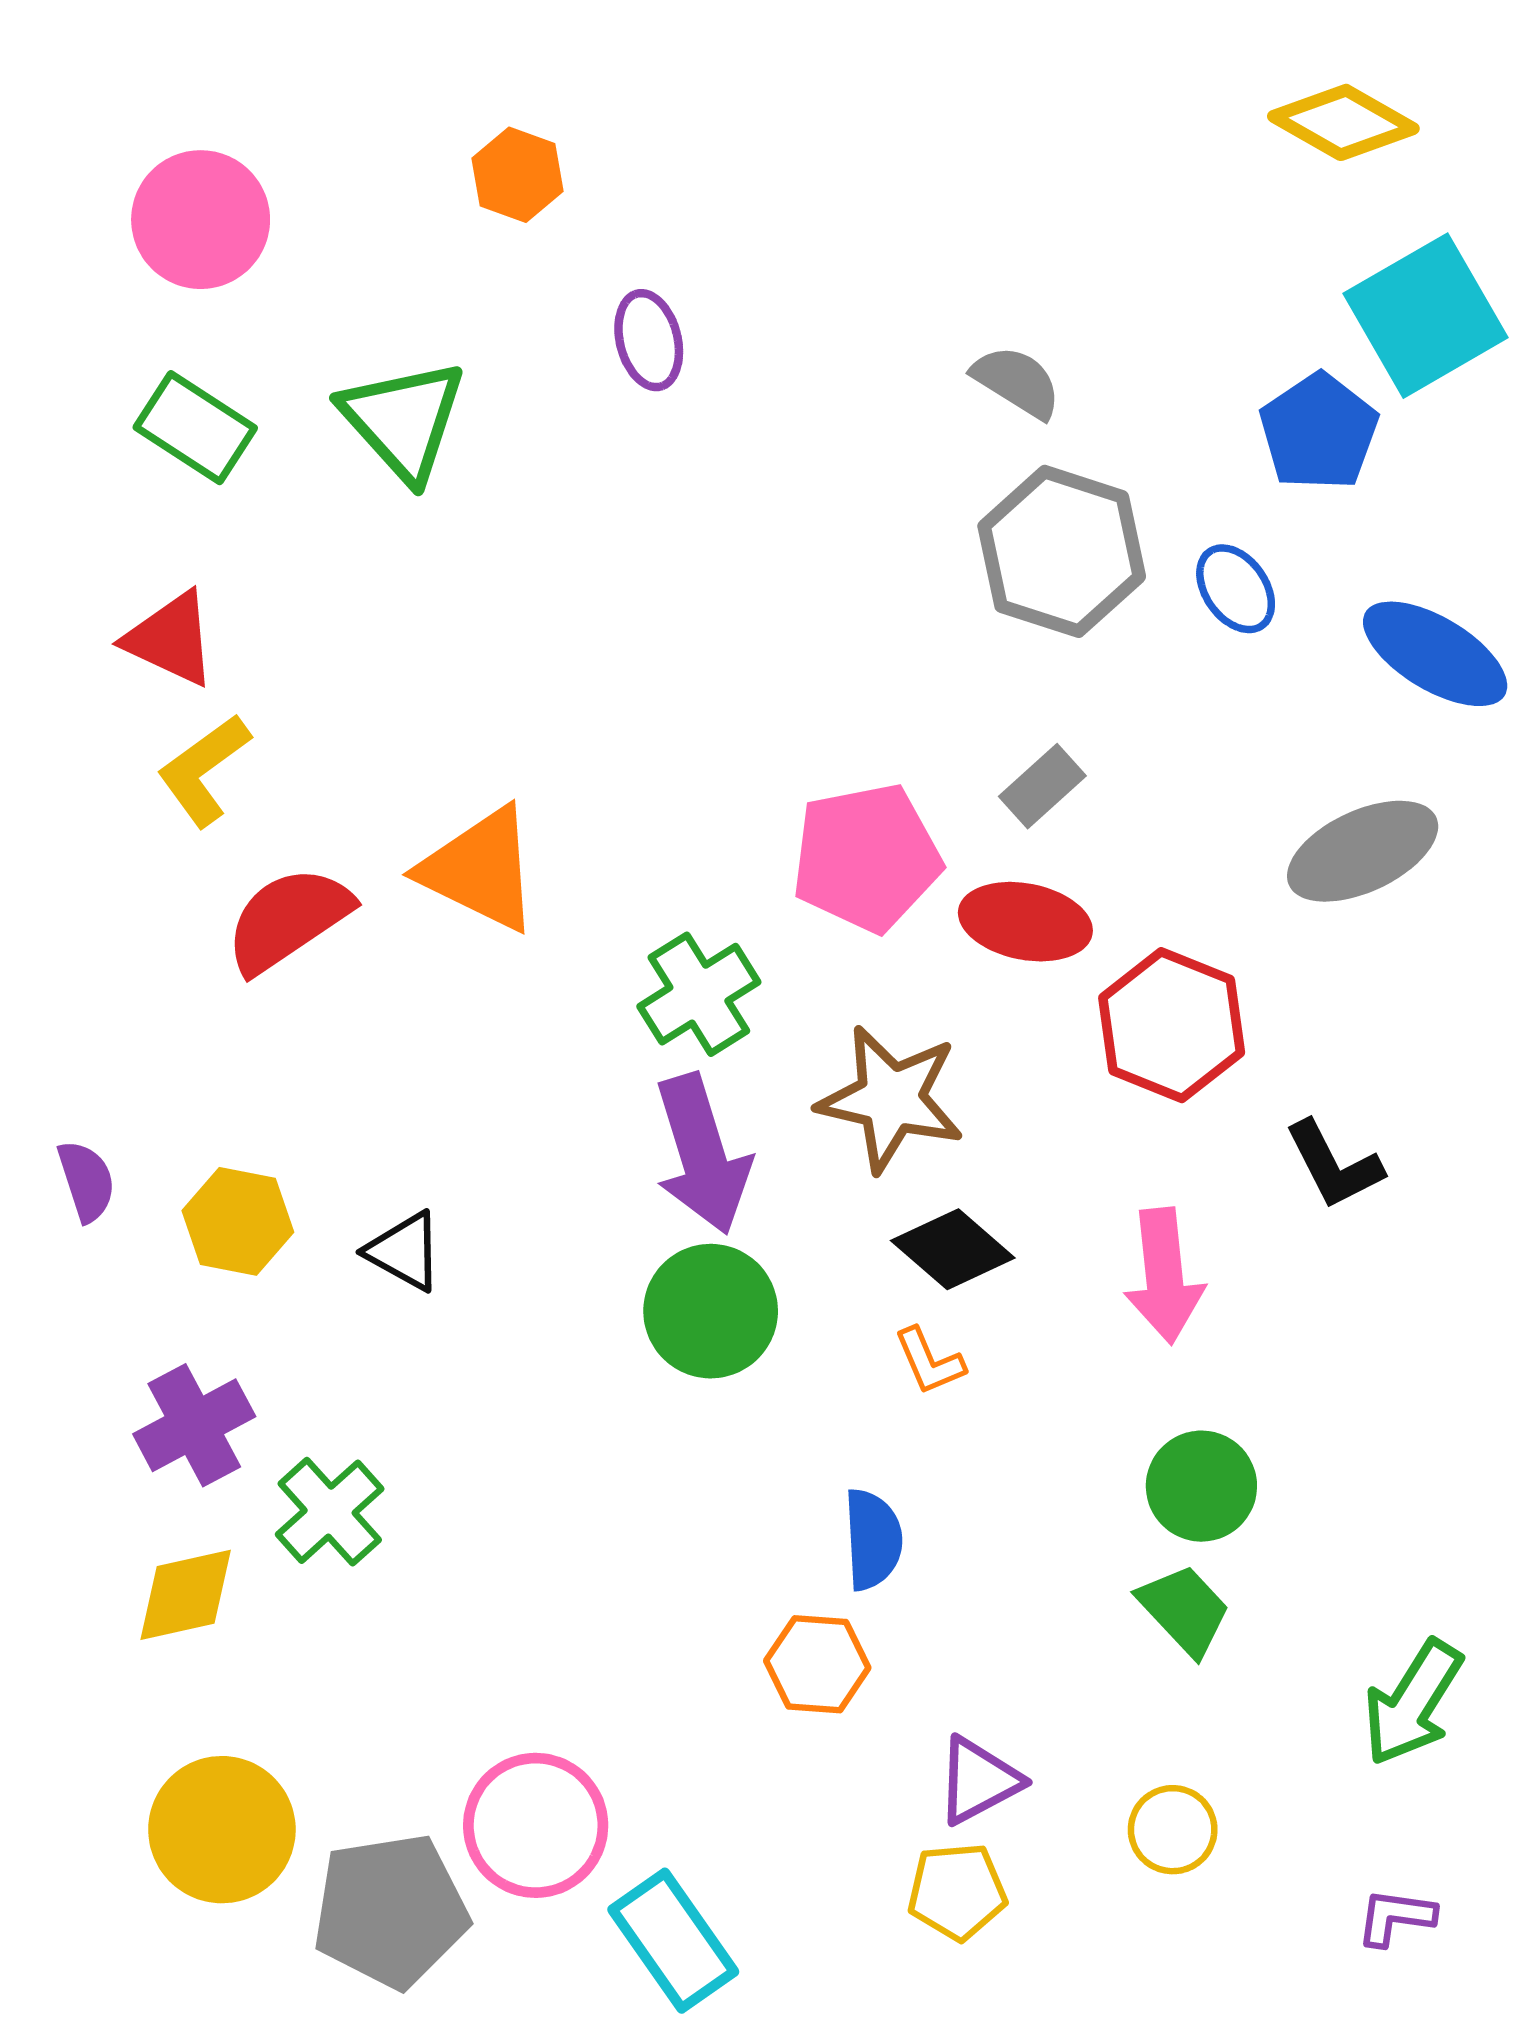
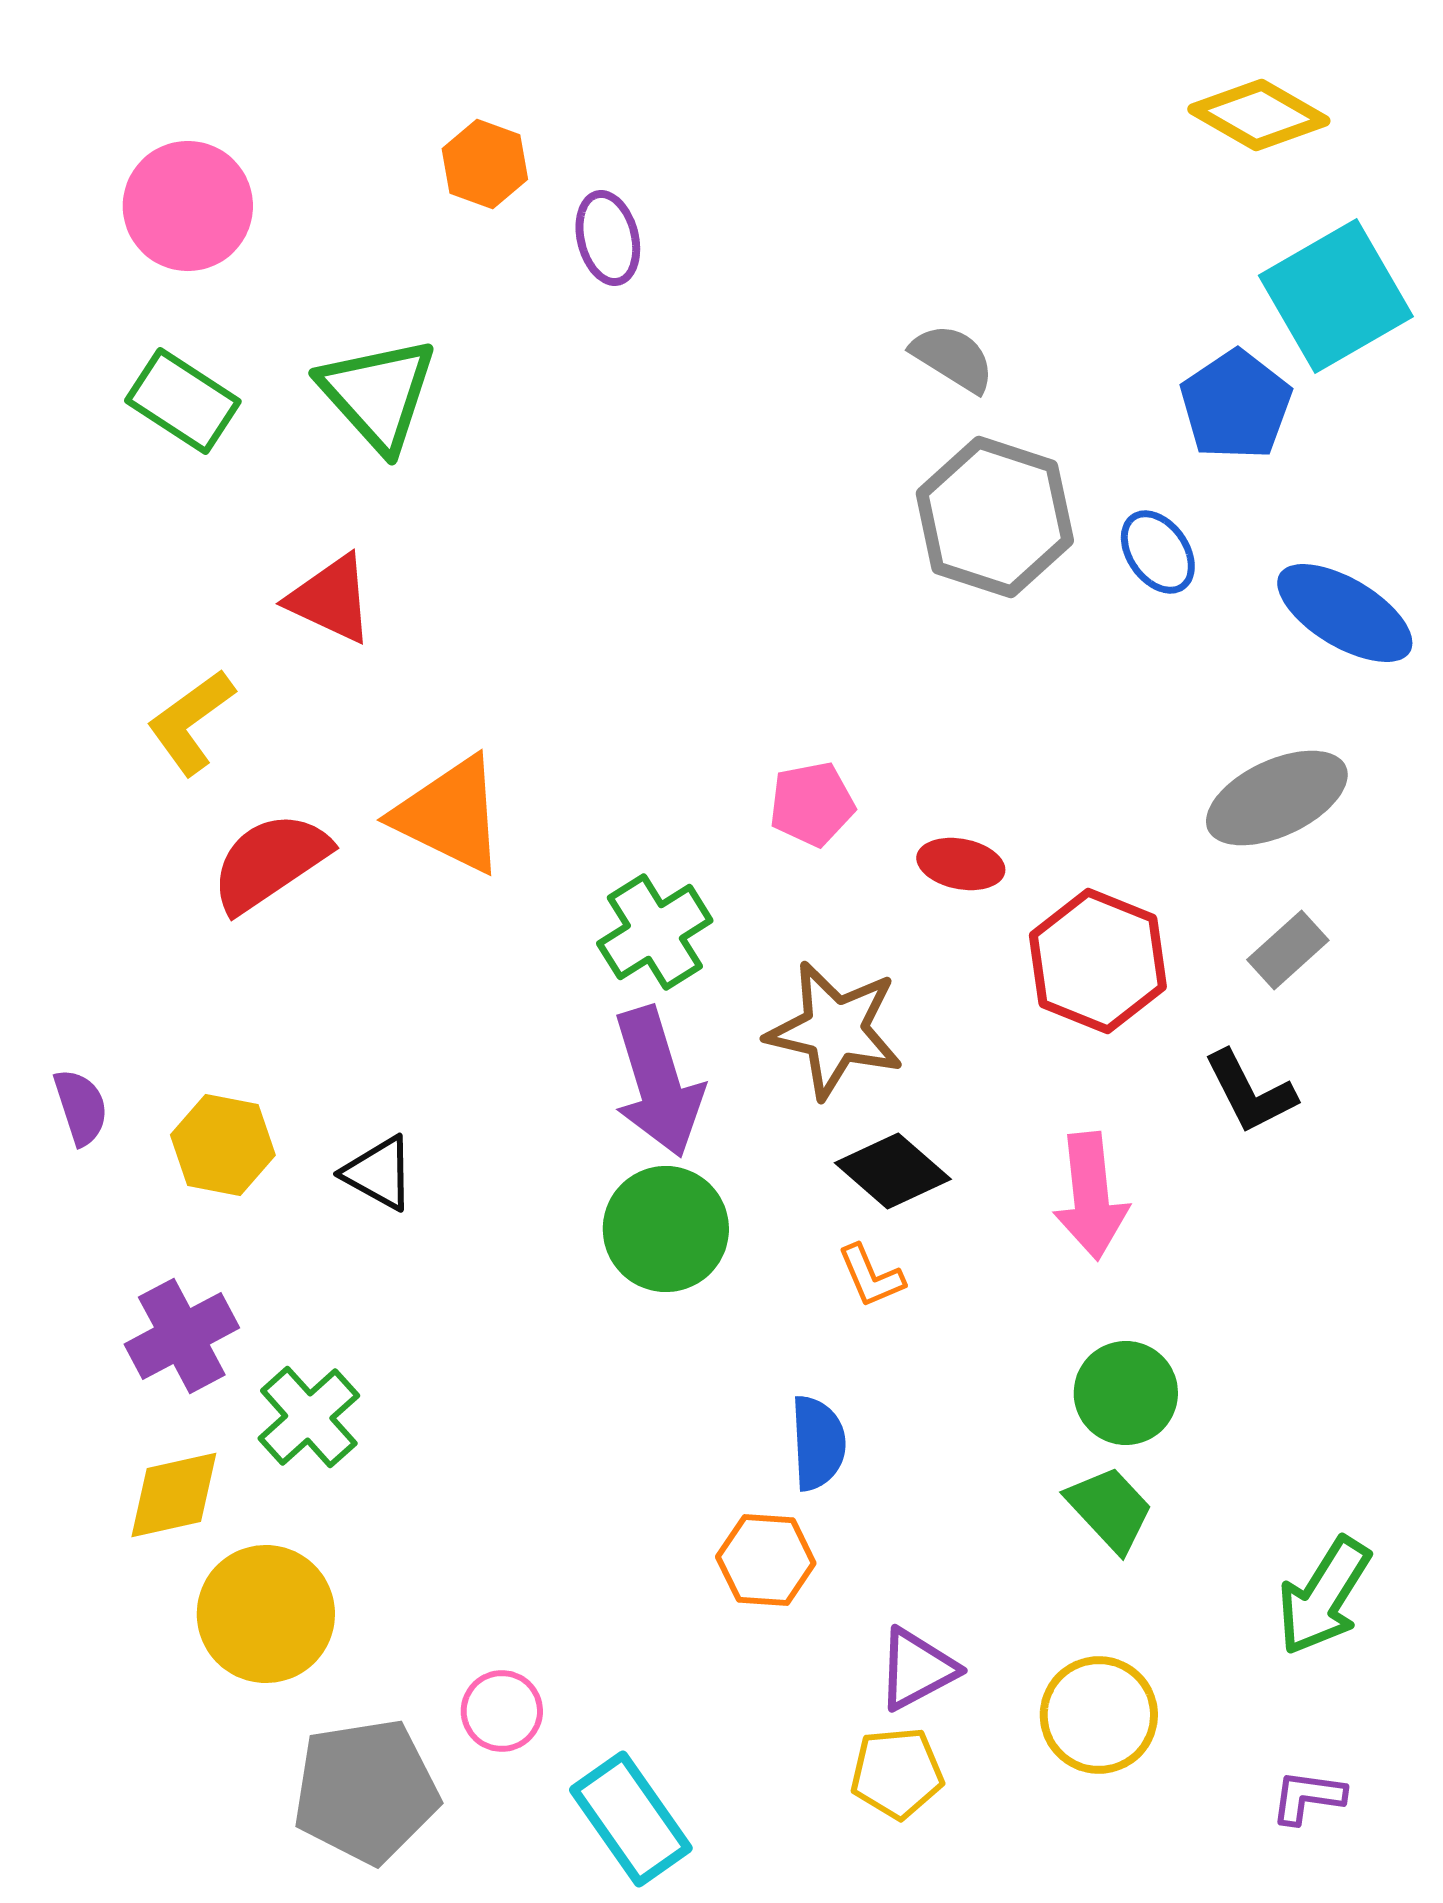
purple ellipse: (649, 340) -> (608, 238), moved
red triangle: (171, 639) -> (331, 599), moved
gray rectangle: (1042, 786) -> (1288, 950), moved
pink pentagon: (866, 858) -> (812, 804), size x0.6
red ellipse: (1025, 922) -> (961, 864), size x0.7
pink circle: (536, 1825) -> (502, 1711), size x0.6
yellow circle: (222, 1830) -> (266, 1614), moved
yellow circle: (1173, 1830) -> (1099, 1715), size x1.4

